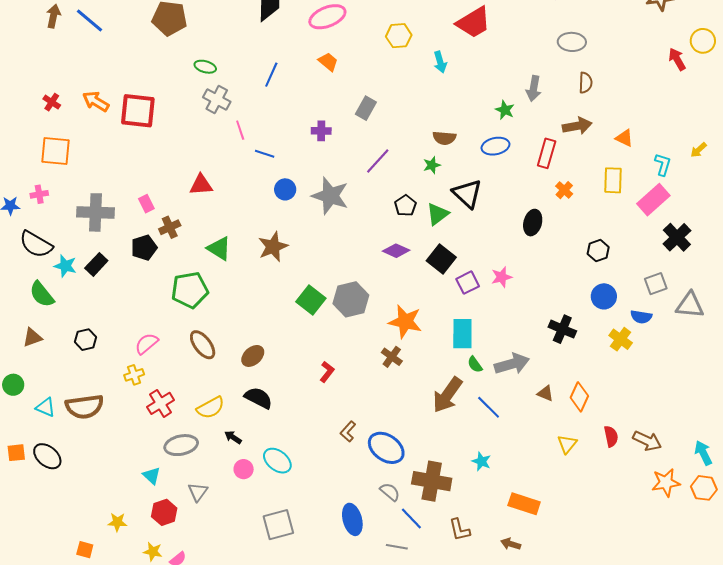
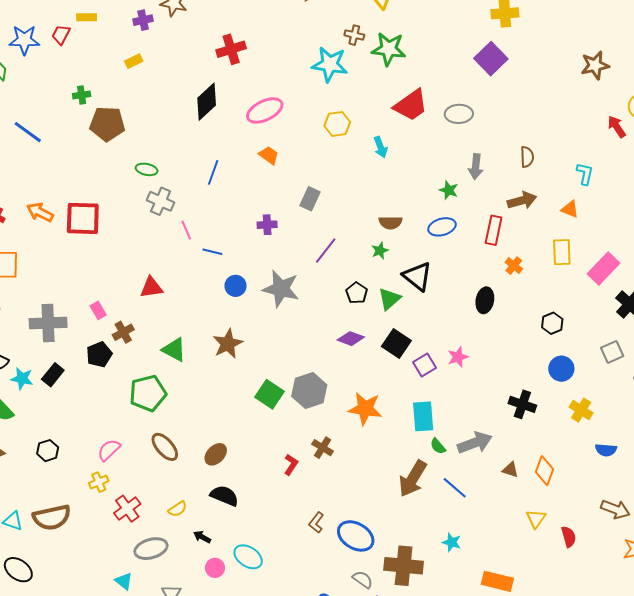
gray ellipse: (572, 42) -> (459, 114), moved
cyan L-shape: (663, 165) -> (585, 174), moved
blue semicircle: (641, 317) -> (606, 450), moved
brown cross: (392, 357) -> (323, 448), moved
yellow semicircle: (211, 408) -> (177, 509), size x0.7
red semicircle: (611, 436) -> (569, 537), moved

